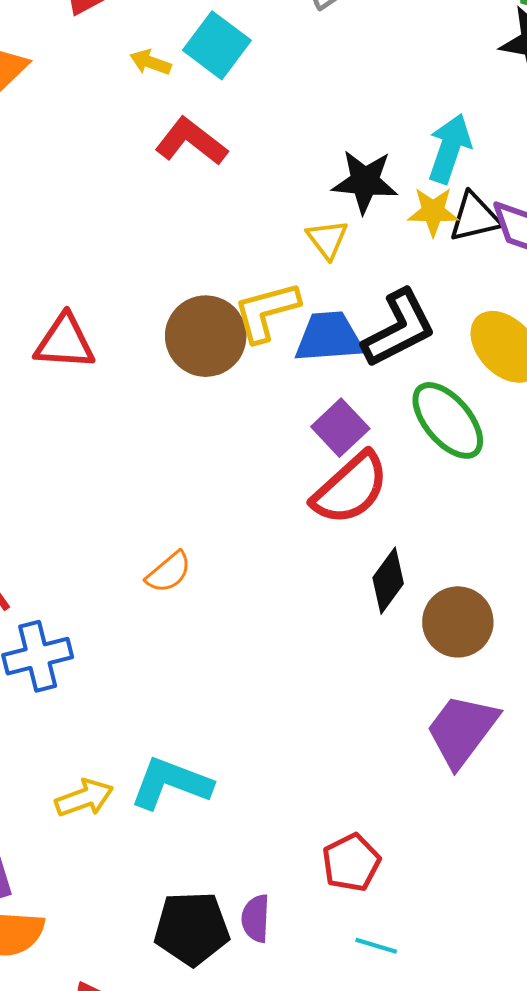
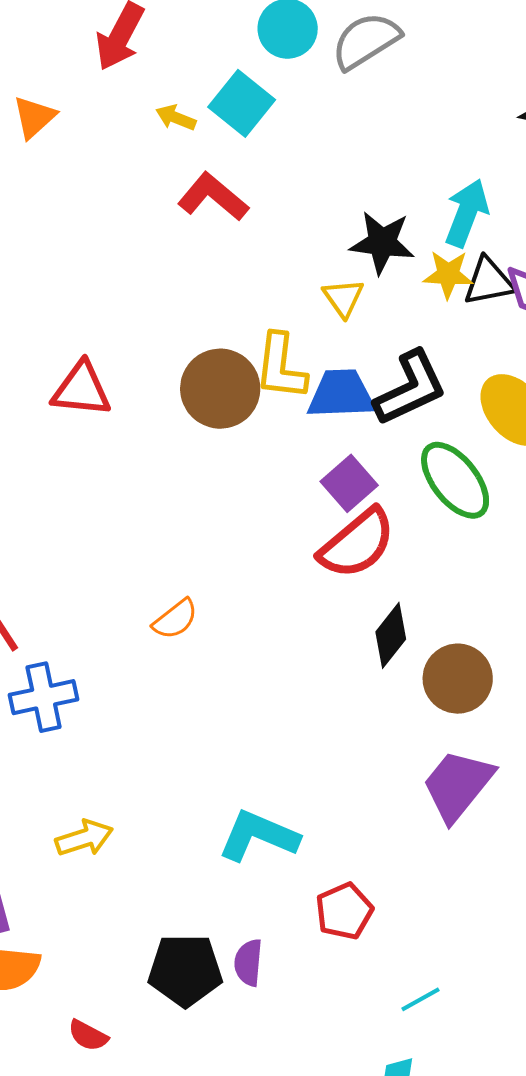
yellow L-shape: (266, 312) -> (281, 367), turned -70
cyan L-shape: (171, 783) -> (258, 836), moved
cyan line: (376, 946) -> (420, 999), moved, turned -48

